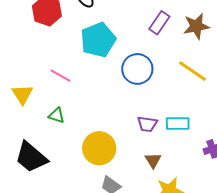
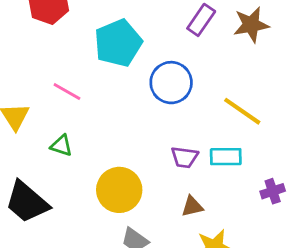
yellow line: (193, 71) -> (242, 111), moved
brown triangle: (153, 160) -> (192, 206), turned 48

